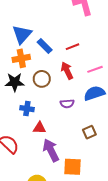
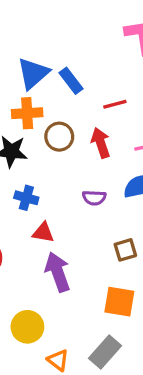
blue rectangle: (45, 46) -> (71, 81), moved
brown circle: (42, 79) -> (59, 137), moved
orange square: (72, 167) -> (119, 302), moved

